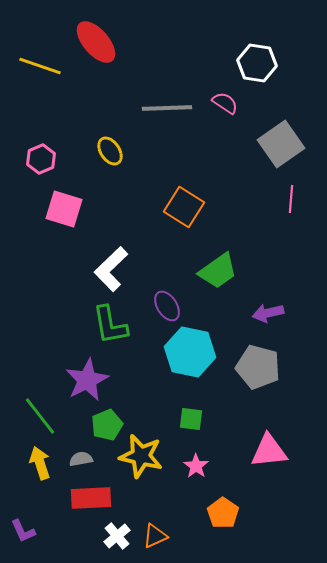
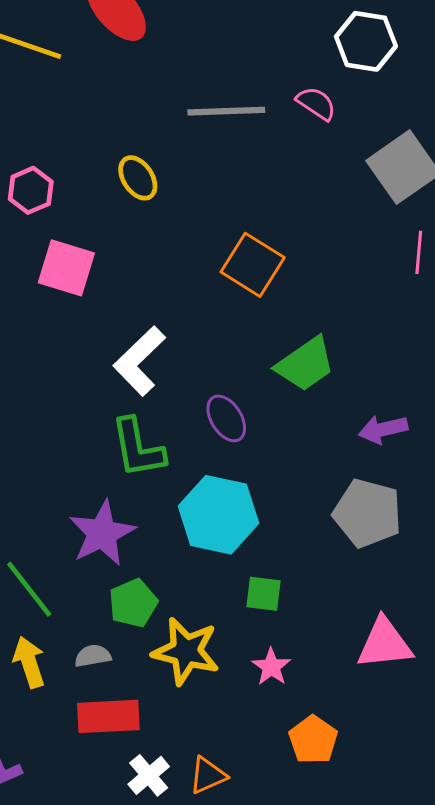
cyan hexagon: (190, 352) -> (219, 515), moved

